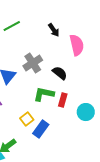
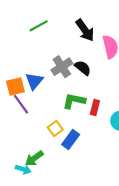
black arrow: (54, 30) -> (85, 30), size x1.5
black semicircle: (60, 73) -> (83, 68), moved

